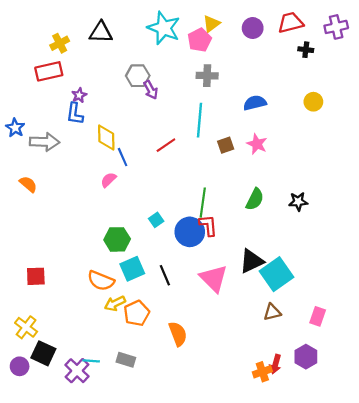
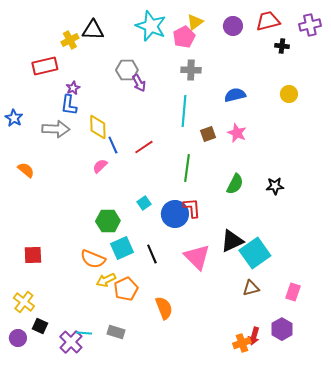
yellow cross: (60, 43) -> (70, 40), moved
gray arrow: (44, 142) -> (56, 129), moved
red line: (166, 145) -> (144, 147), moved
green line: (203, 203) -> (187, 168), moved
black square: (43, 353) -> (40, 326), size x0.7

